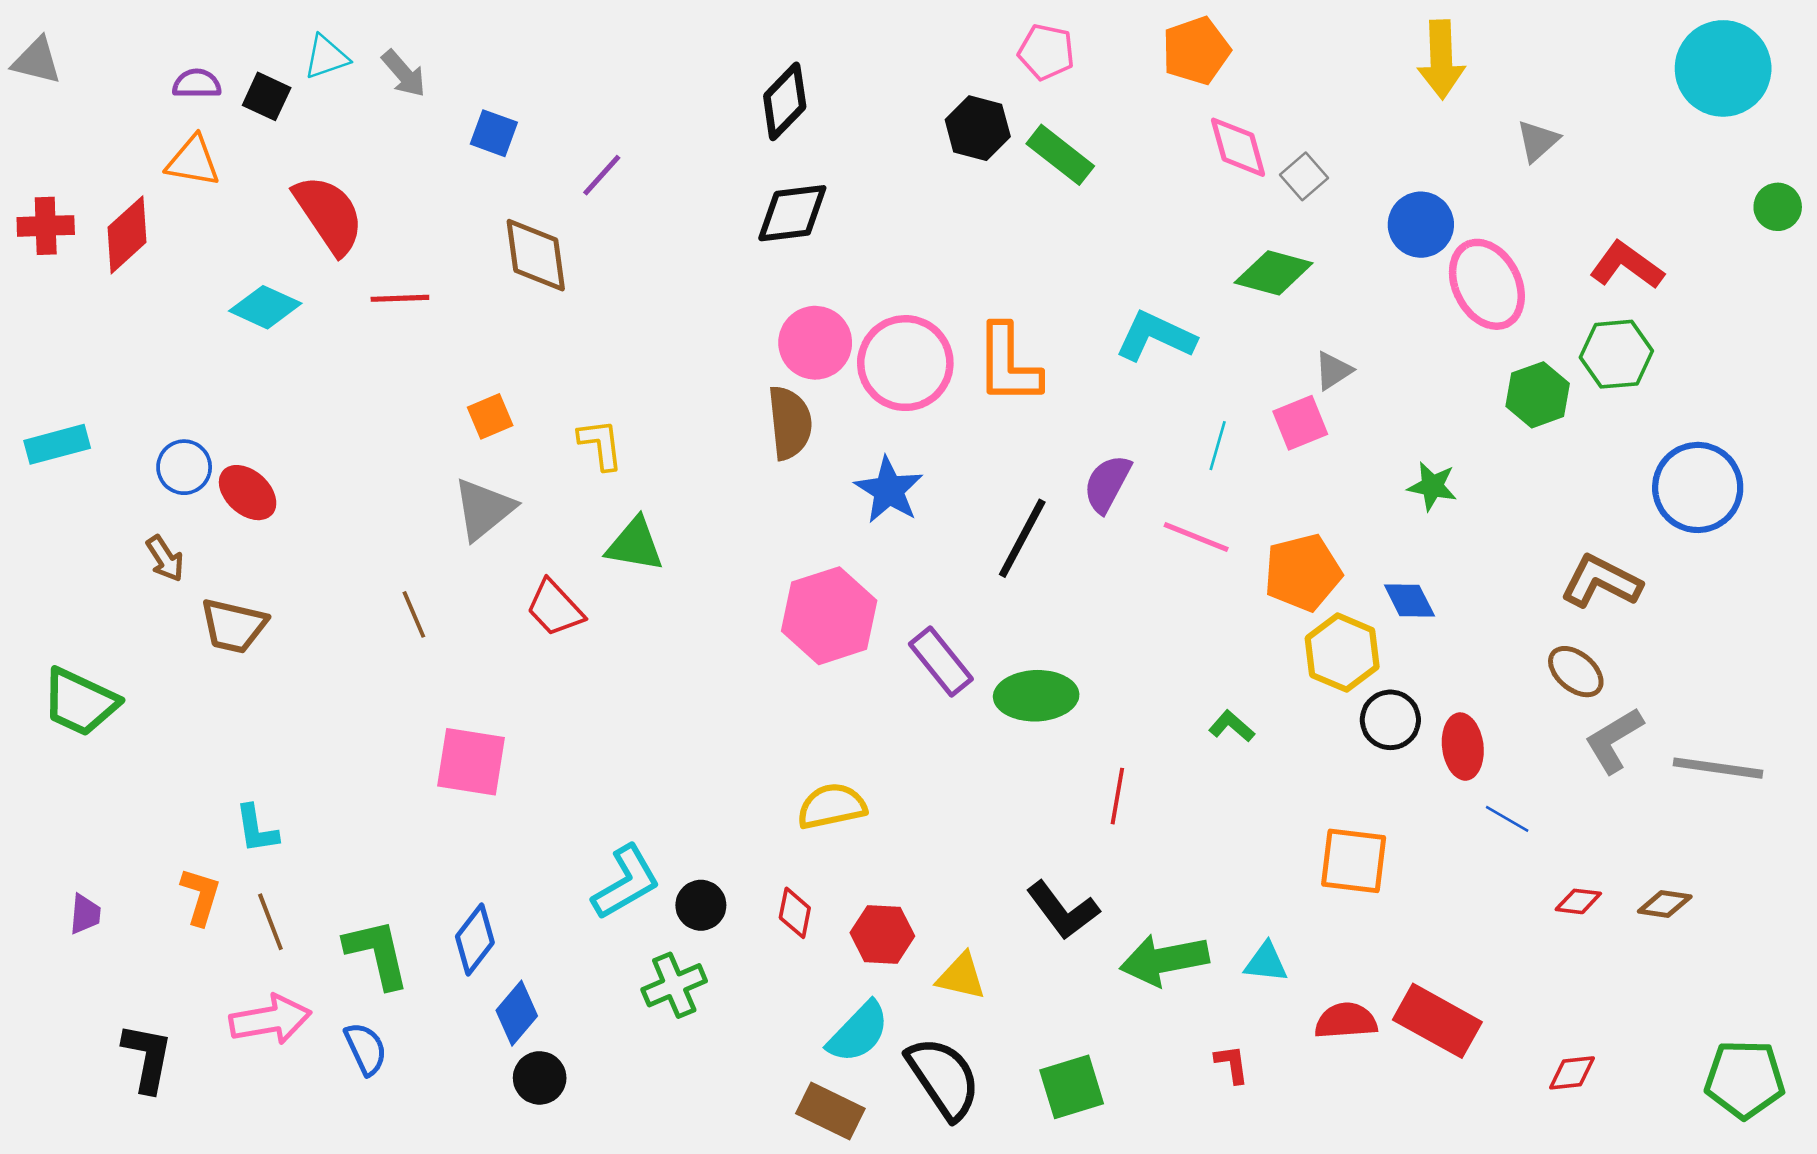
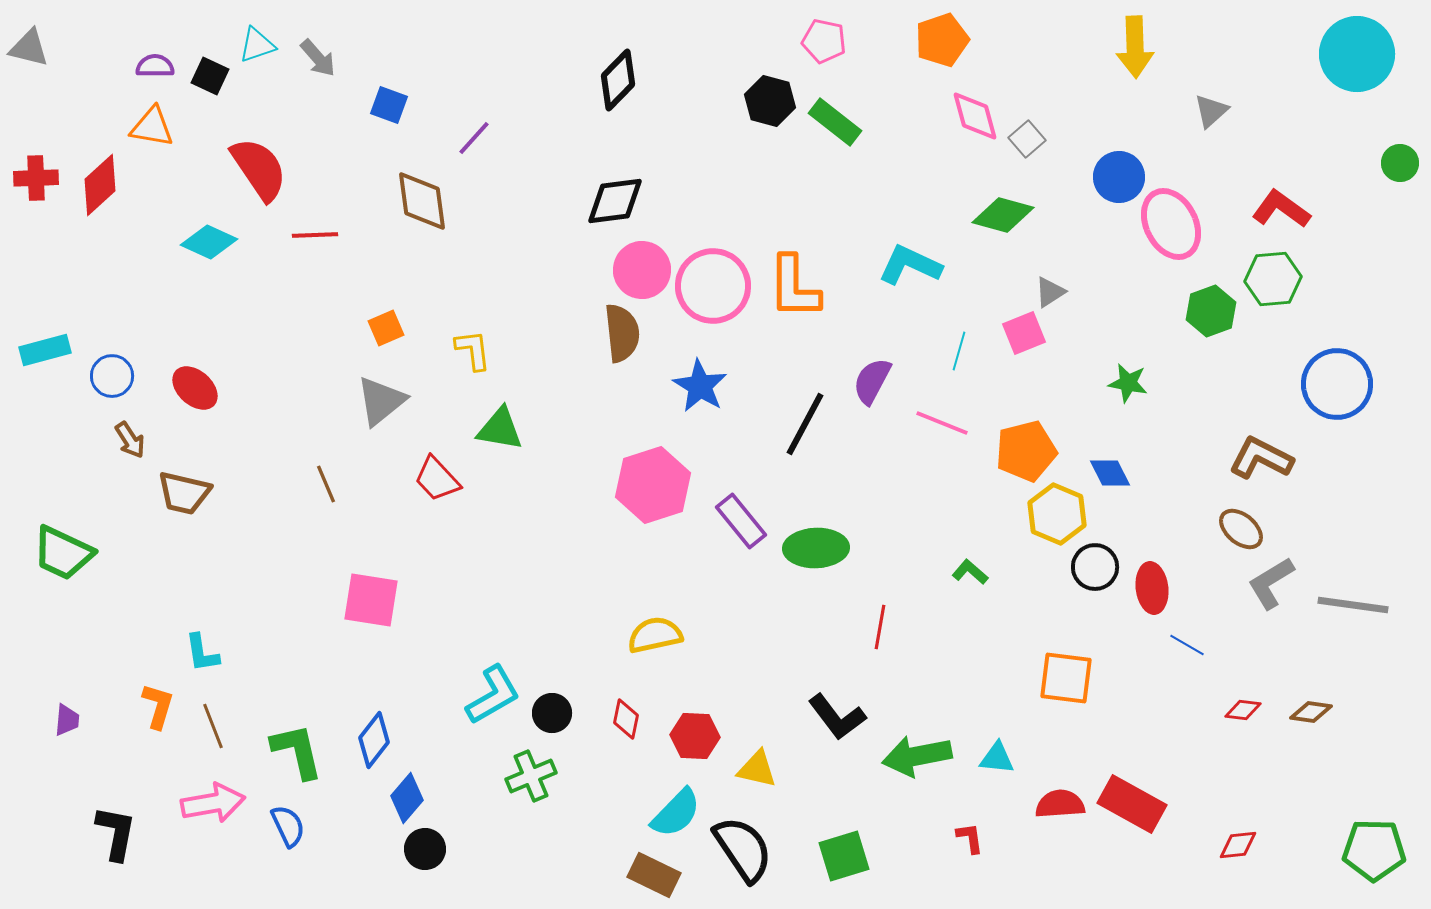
black diamond: (792, 213) -> (615, 201), moved
blue circle: (184, 467) -> (112, 376), moved

